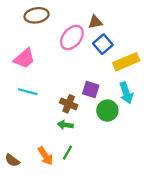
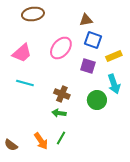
pink ellipse: (72, 37) -> (61, 48), moved
blue square: (103, 44) -> (93, 40), turned -30
yellow rectangle: (126, 62) -> (114, 56), size x0.7
purple square: (91, 90) -> (88, 66), moved

